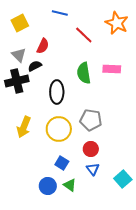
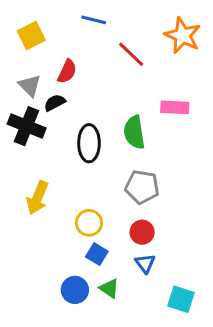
green semicircle: (84, 73) -> (134, 132), moved
black cross: (17, 81) -> (27, 126), turned 35
yellow circle: (59, 129) -> (89, 223), moved, size x0.7
cyan square: (123, 179) -> (181, 299), moved, turned -30

